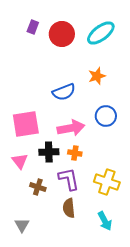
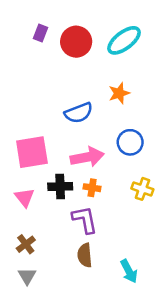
yellow cross: (107, 182) -> (142, 189), moved, size x0.7
brown cross: (38, 187) -> (26, 244), moved, turned 35

